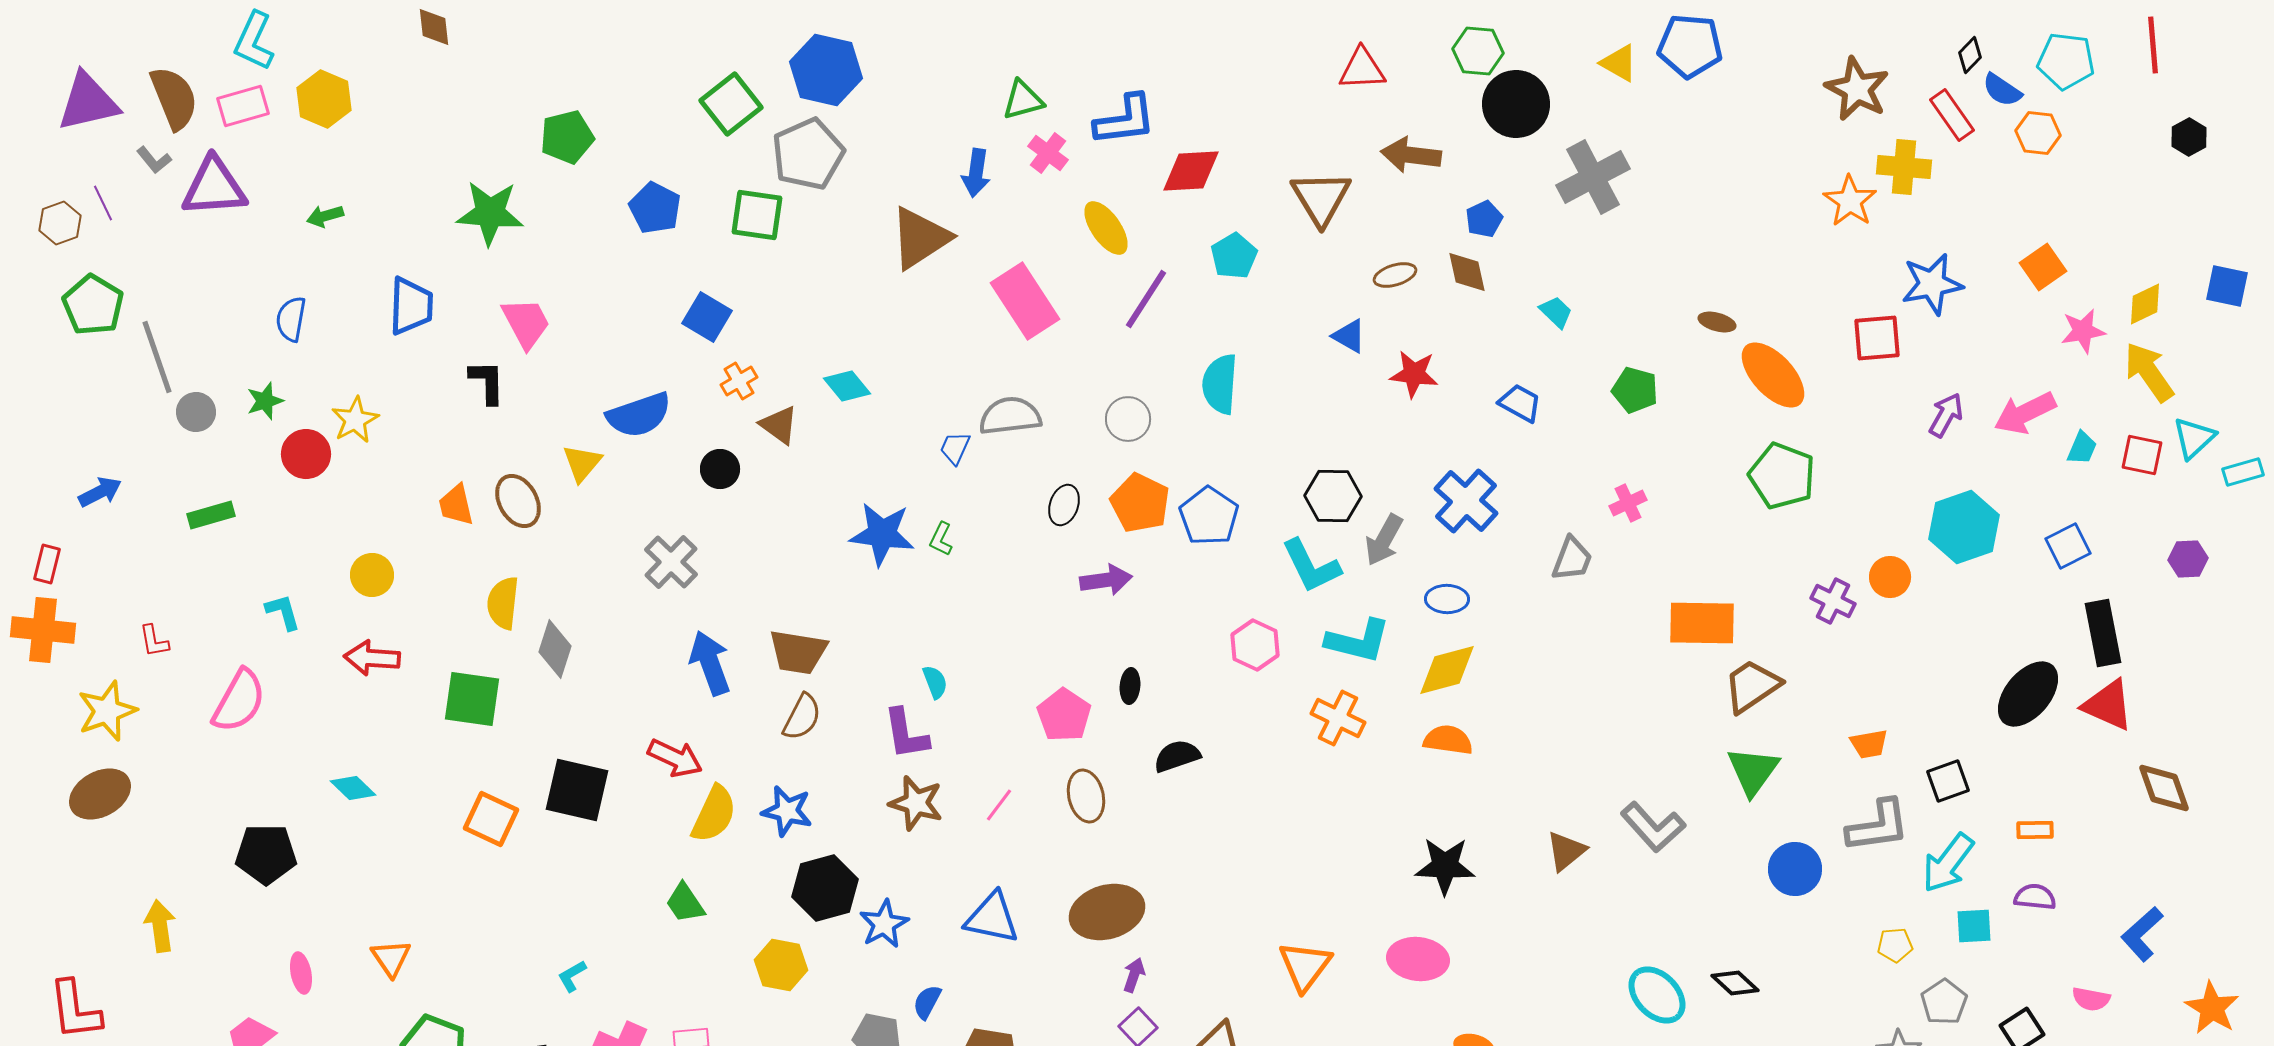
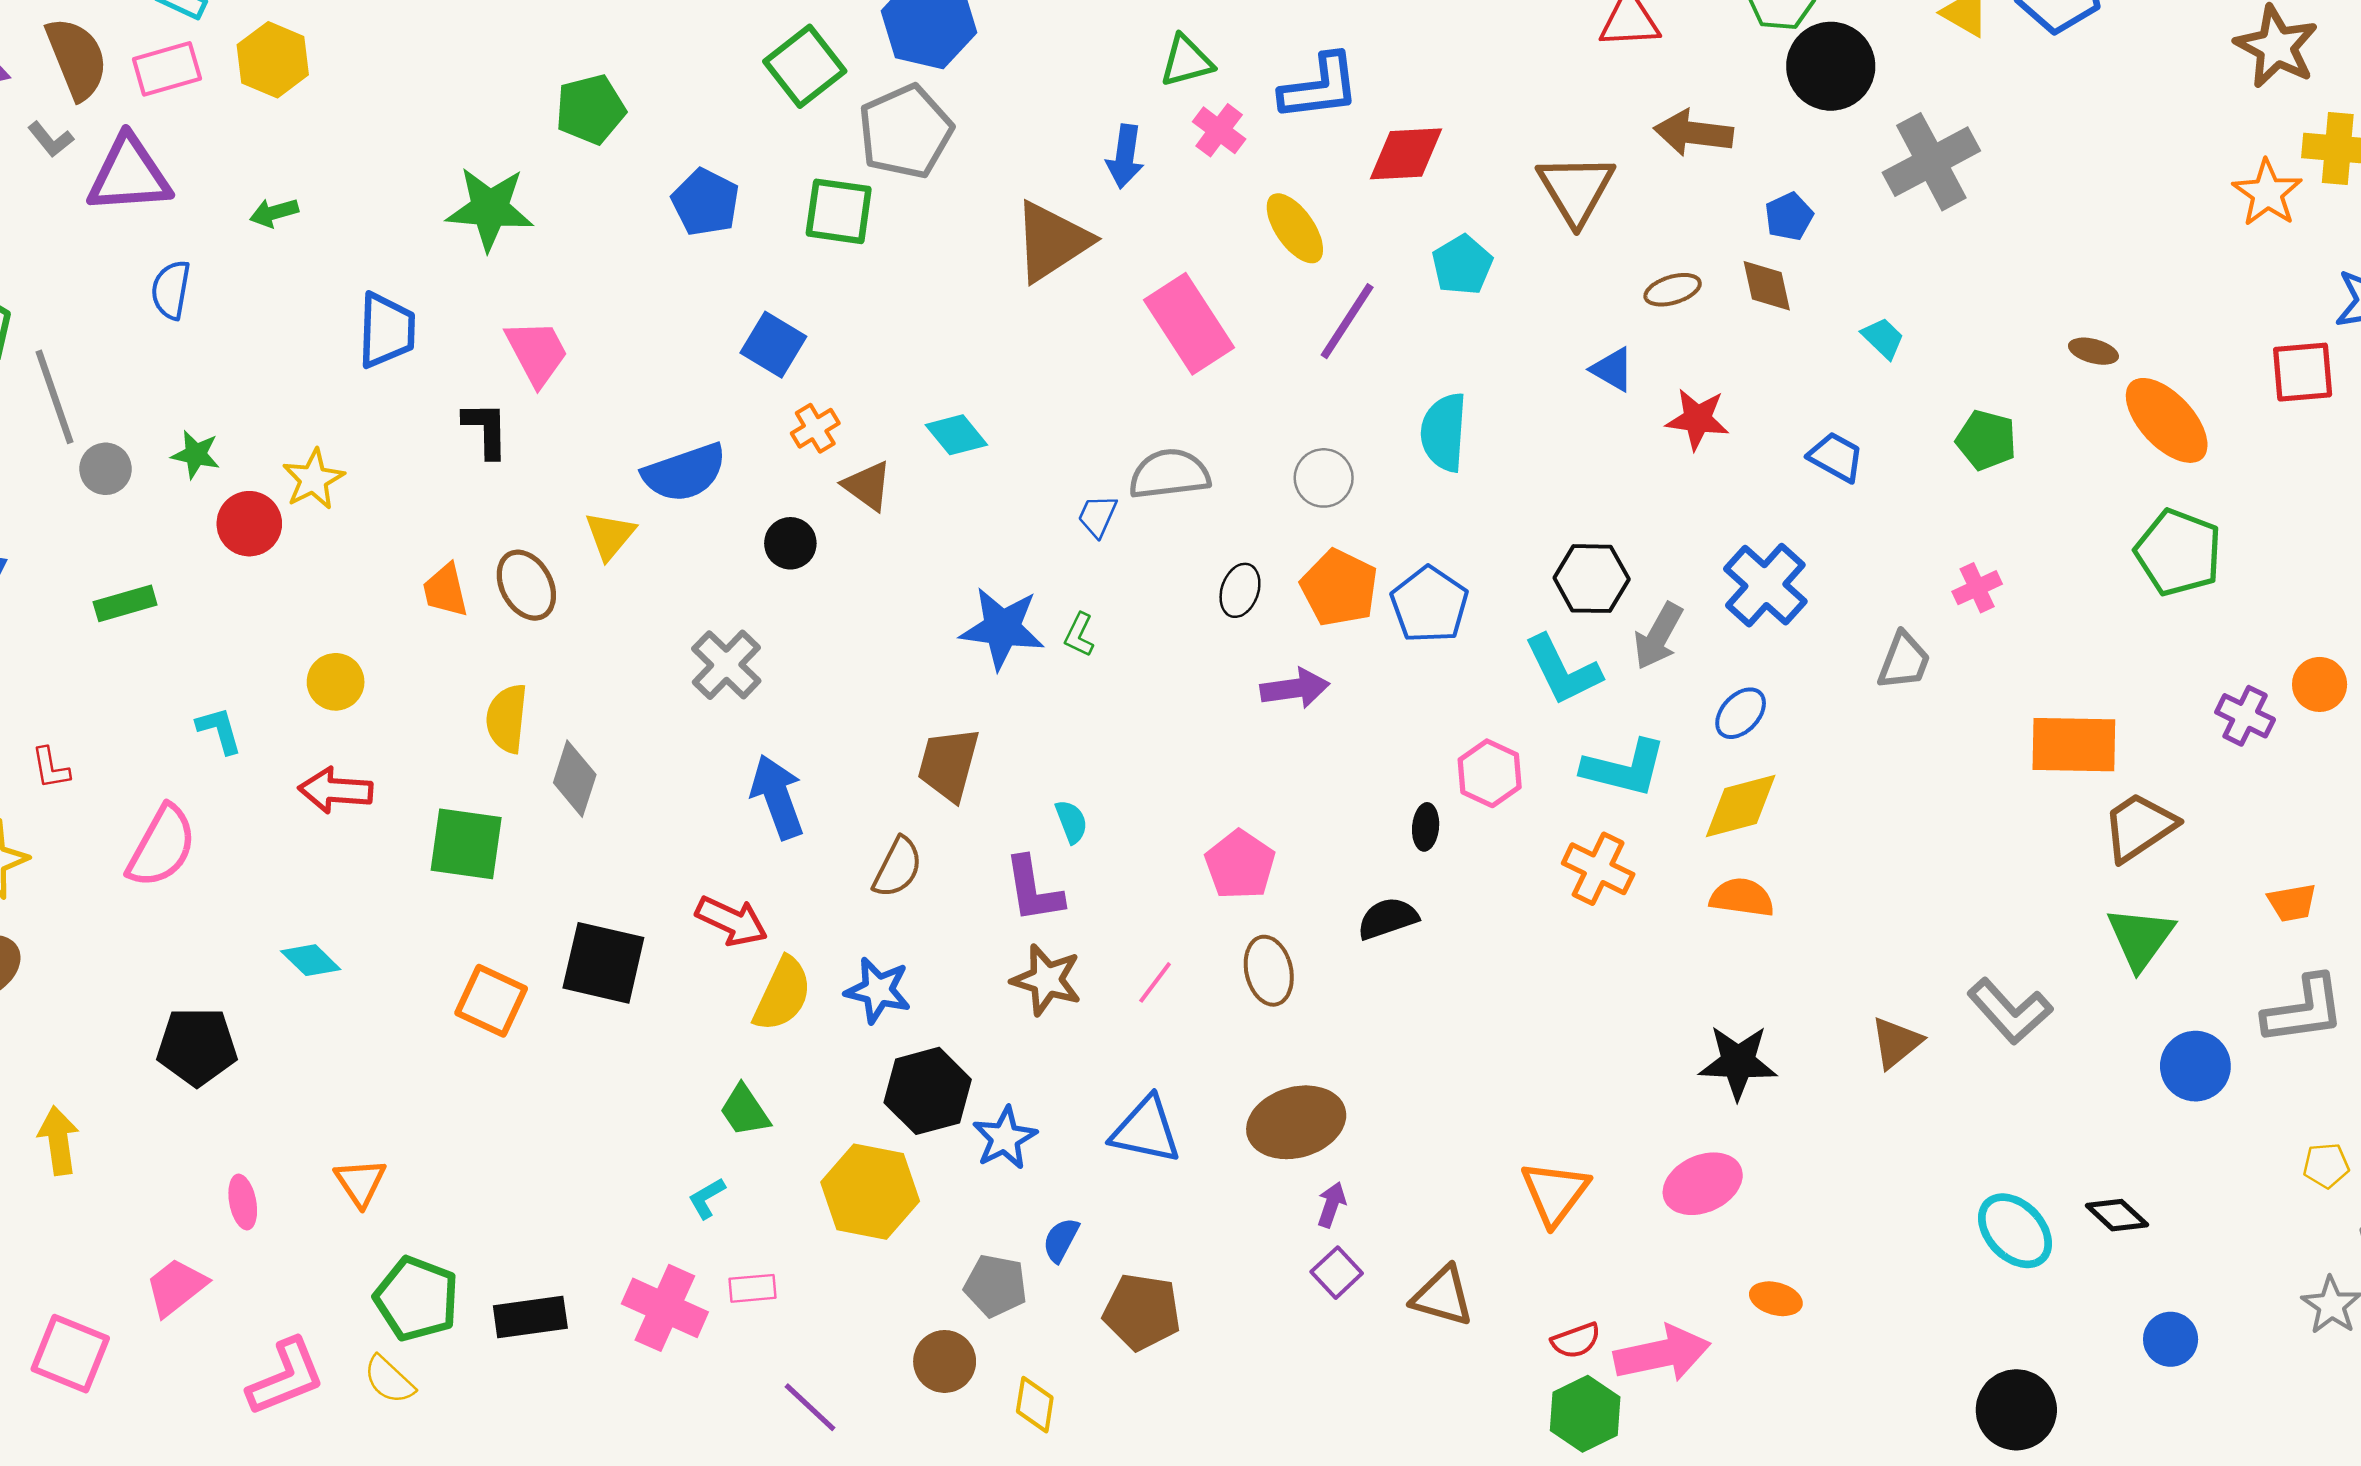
blue semicircle: (291, 319) -> (171, 290), moved
green star: (265, 401) -> (196, 454), turned 30
blue ellipse: (1447, 599) -> (1741, 713), turned -48
brown trapezoid: (798, 652) -> (949, 764), moved, turned 96
black ellipse: (1130, 686) -> (1426, 827), moved
pink ellipse: (1418, 959) -> (1703, 1184), turned -30
yellow hexagon: (781, 965) -> (870, 1192), size x1.4
cyan L-shape: (572, 976) -> (707, 1198), moved

